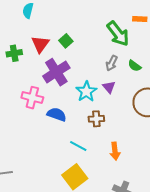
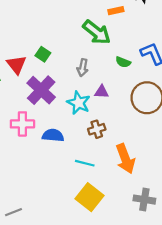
gray arrow: (112, 63) -> (83, 68), moved
purple triangle: (109, 87) -> (102, 92), turned -32
orange arrow: (115, 151) -> (125, 159), size x1.5

